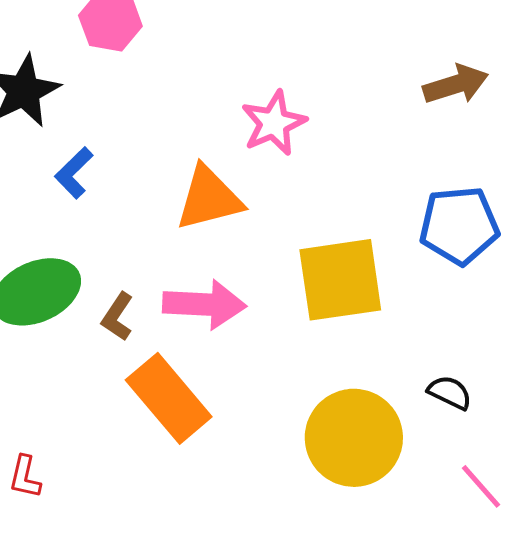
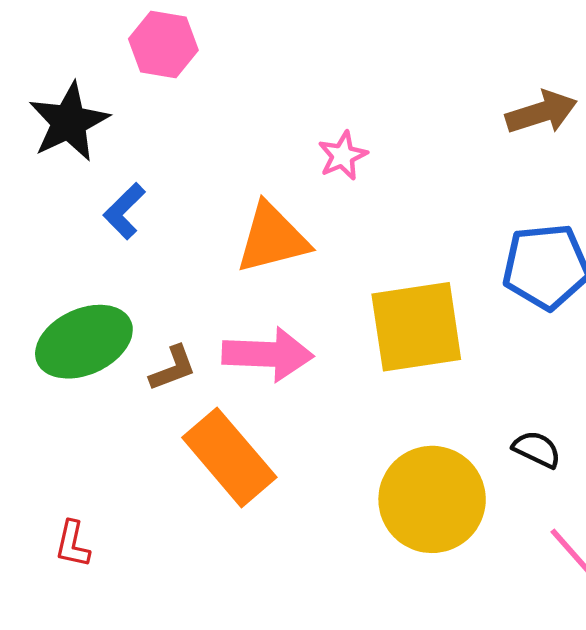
pink star: (274, 123) -> (343, 156), size x0.7
brown L-shape: (117, 317) -> (173, 368), turned -144

